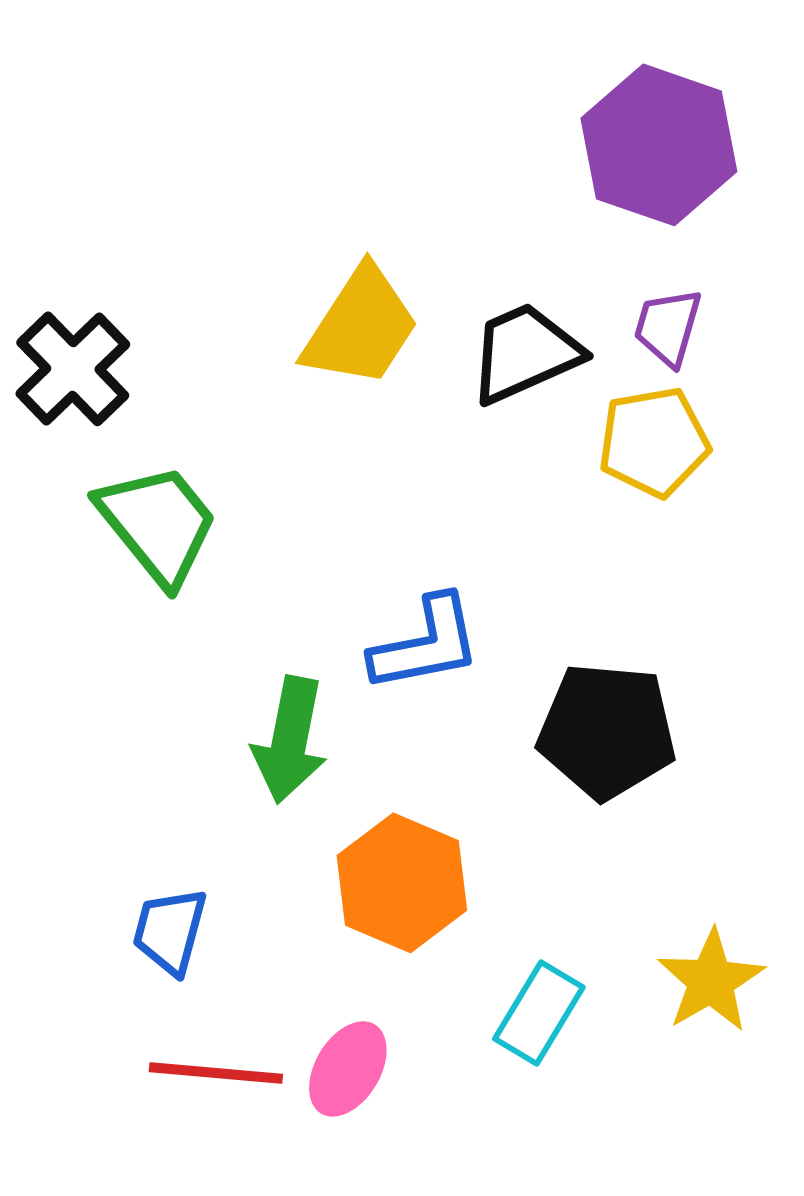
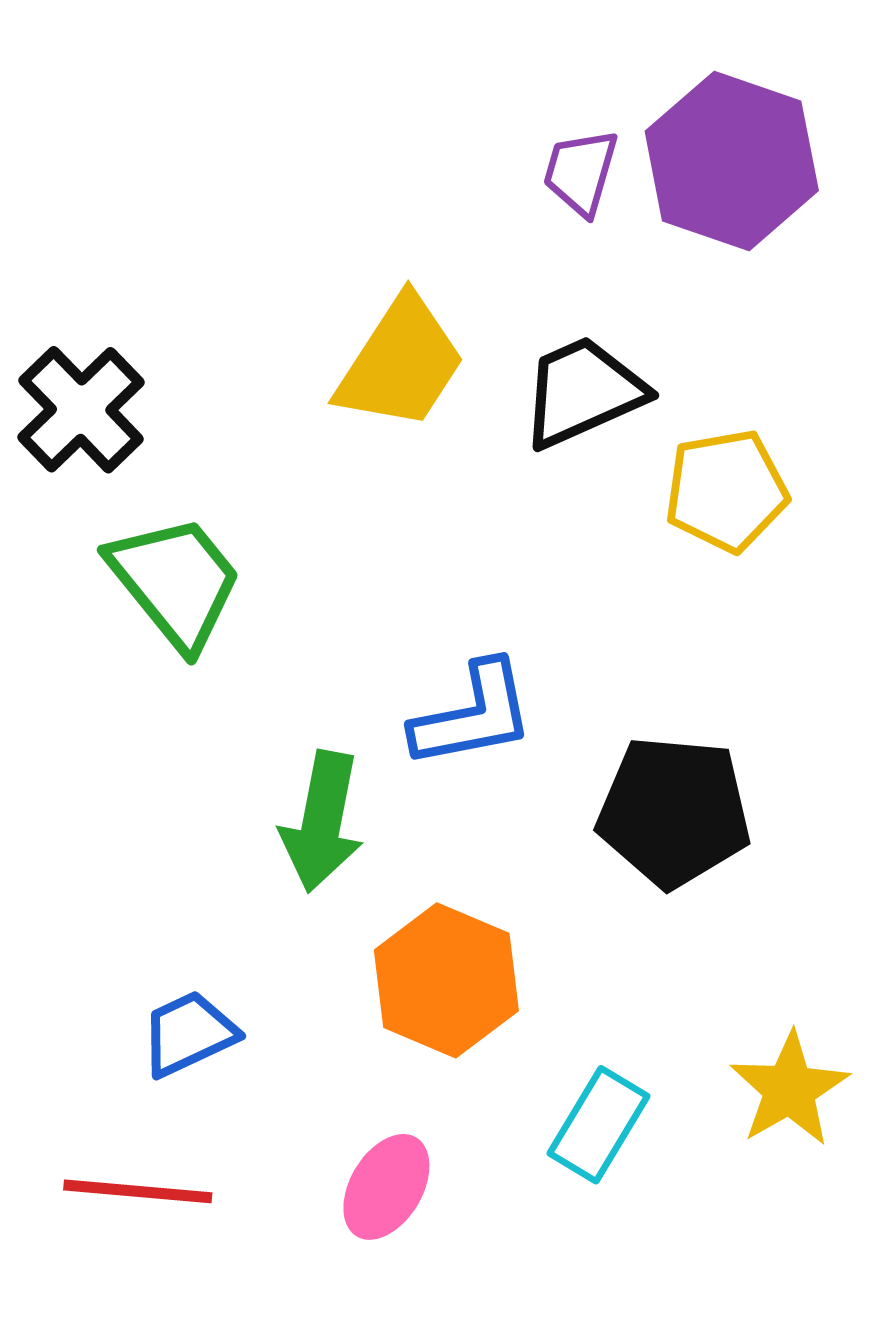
purple trapezoid: (668, 327) -> (581, 172), moved
blue trapezoid: (170, 931) -> (189, 1034), turned 50
red line: (216, 1073) -> (138, 1191), moved

